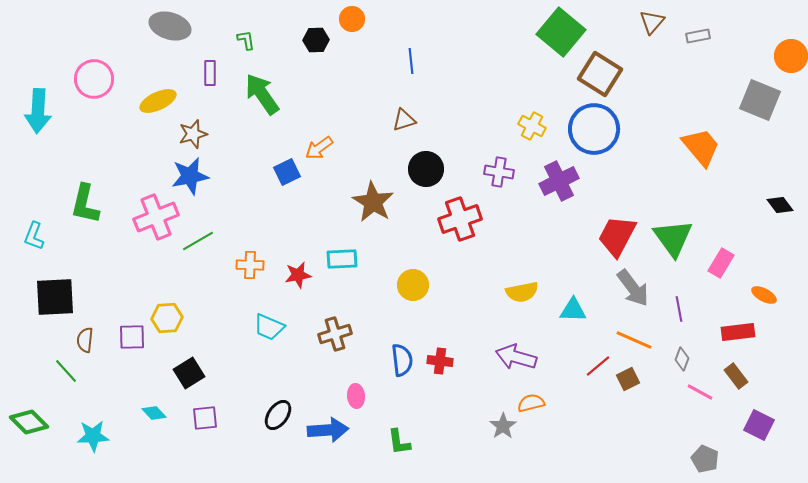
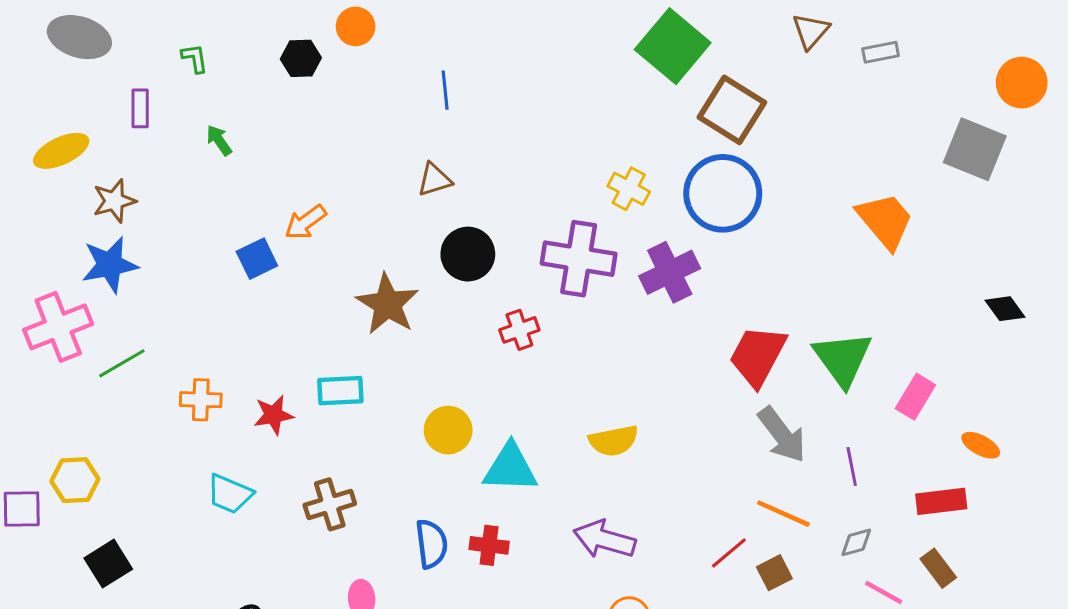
green arrow: (262, 94) -> (219, 140), size x0.5
purple cross: (499, 172) -> (579, 259), size x1.6
red cross: (460, 219) -> (519, 330), size x0.6
cyan triangle: (573, 310) -> (510, 468), moved, size x1.4
gray diamond: (682, 359) -> (856, 542), turned 55

